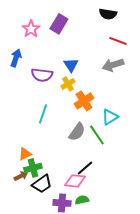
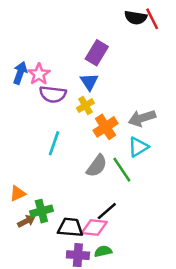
purple rectangle: (59, 24) -> (97, 53), moved
pink star: (31, 29) -> (39, 74), moved
red line: (118, 41) -> (152, 19), moved, turned 42
gray arrow: (113, 65) -> (142, 118), moved
orange triangle: (25, 154) -> (18, 193), moved
black trapezoid: (42, 184) -> (70, 227), moved, turned -140

